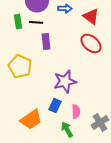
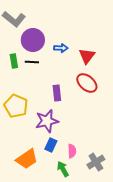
red triangle: (91, 16) -> (87, 56), turned 30
purple rectangle: (46, 41) -> (57, 93), moved
purple star: (65, 81) -> (47, 121), moved

